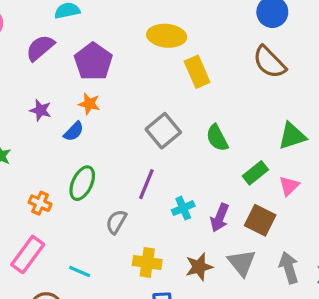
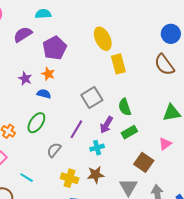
yellow ellipse: (167, 36) -> (103, 39), turned 50
purple star: (40, 110) -> (25, 79), moved
blue semicircle: (74, 131) -> (44, 94), moved, turned -128
green rectangle: (255, 173) -> (129, 132), moved
purple arrow: (220, 218) -> (106, 125), moved
brown star: (199, 267) -> (96, 175), moved

